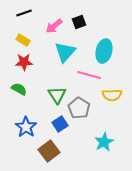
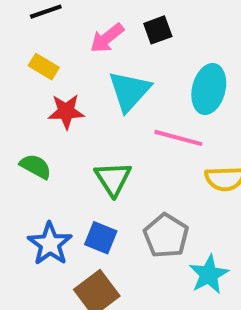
red star: (24, 62) -> (66, 111), moved
gray pentagon: (79, 108) -> (166, 236), moved
blue square: (60, 124) -> (101, 238), moved, turned -35

